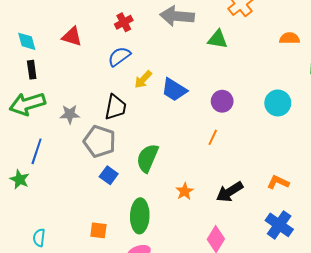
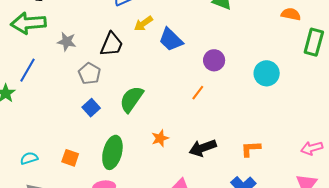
gray pentagon: (100, 141) -> (89, 74), size x0.7
orange L-shape: (278, 182) -> (251, 149), turned -40
cyan semicircle: (39, 238) -> (29, 158), moved, turned 54

